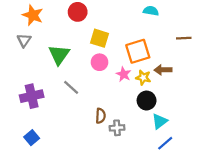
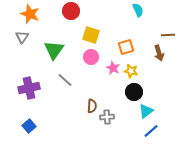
cyan semicircle: (151, 11) -> (138, 10), turned 56
orange square: (138, 51) -> (126, 47), size x0.7
brown arrow: (163, 70) -> (159, 53), moved, turned -105

